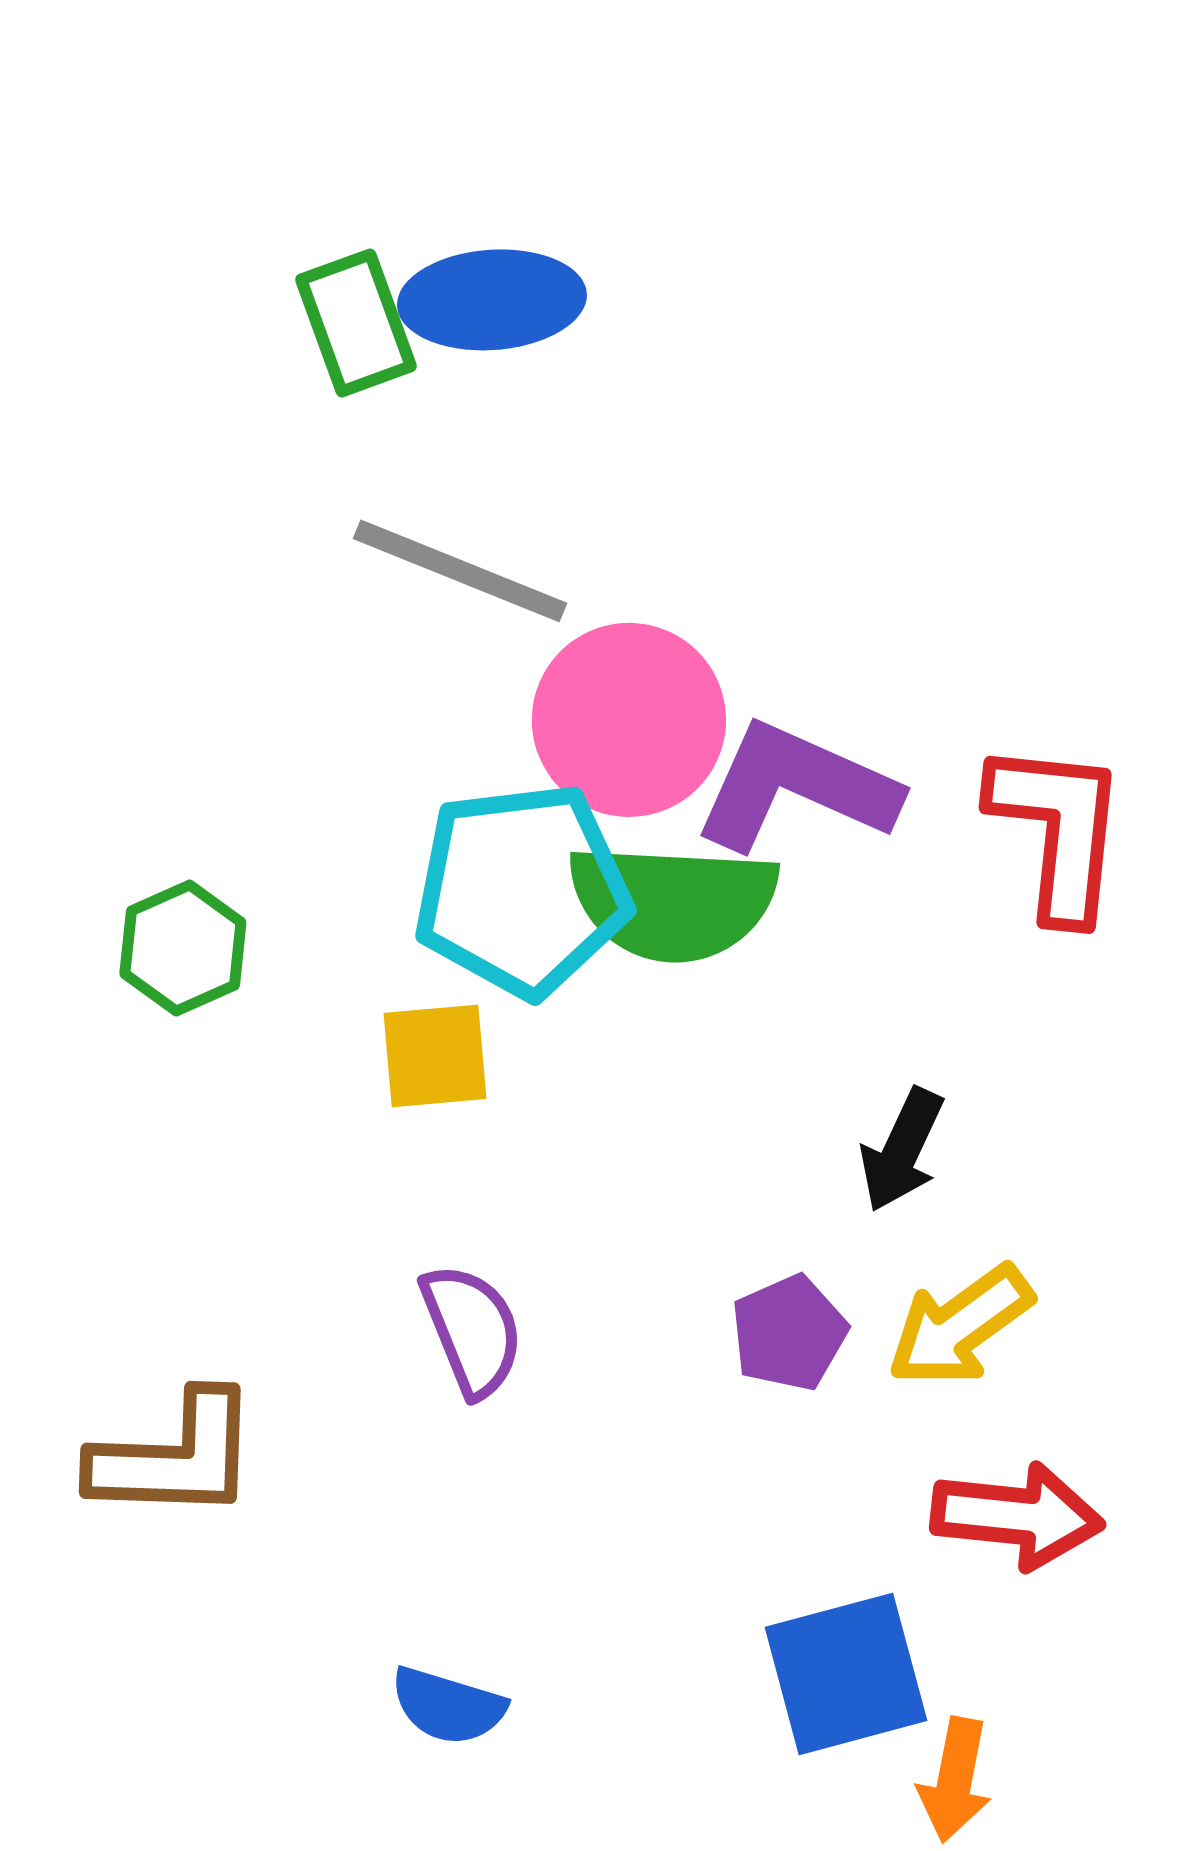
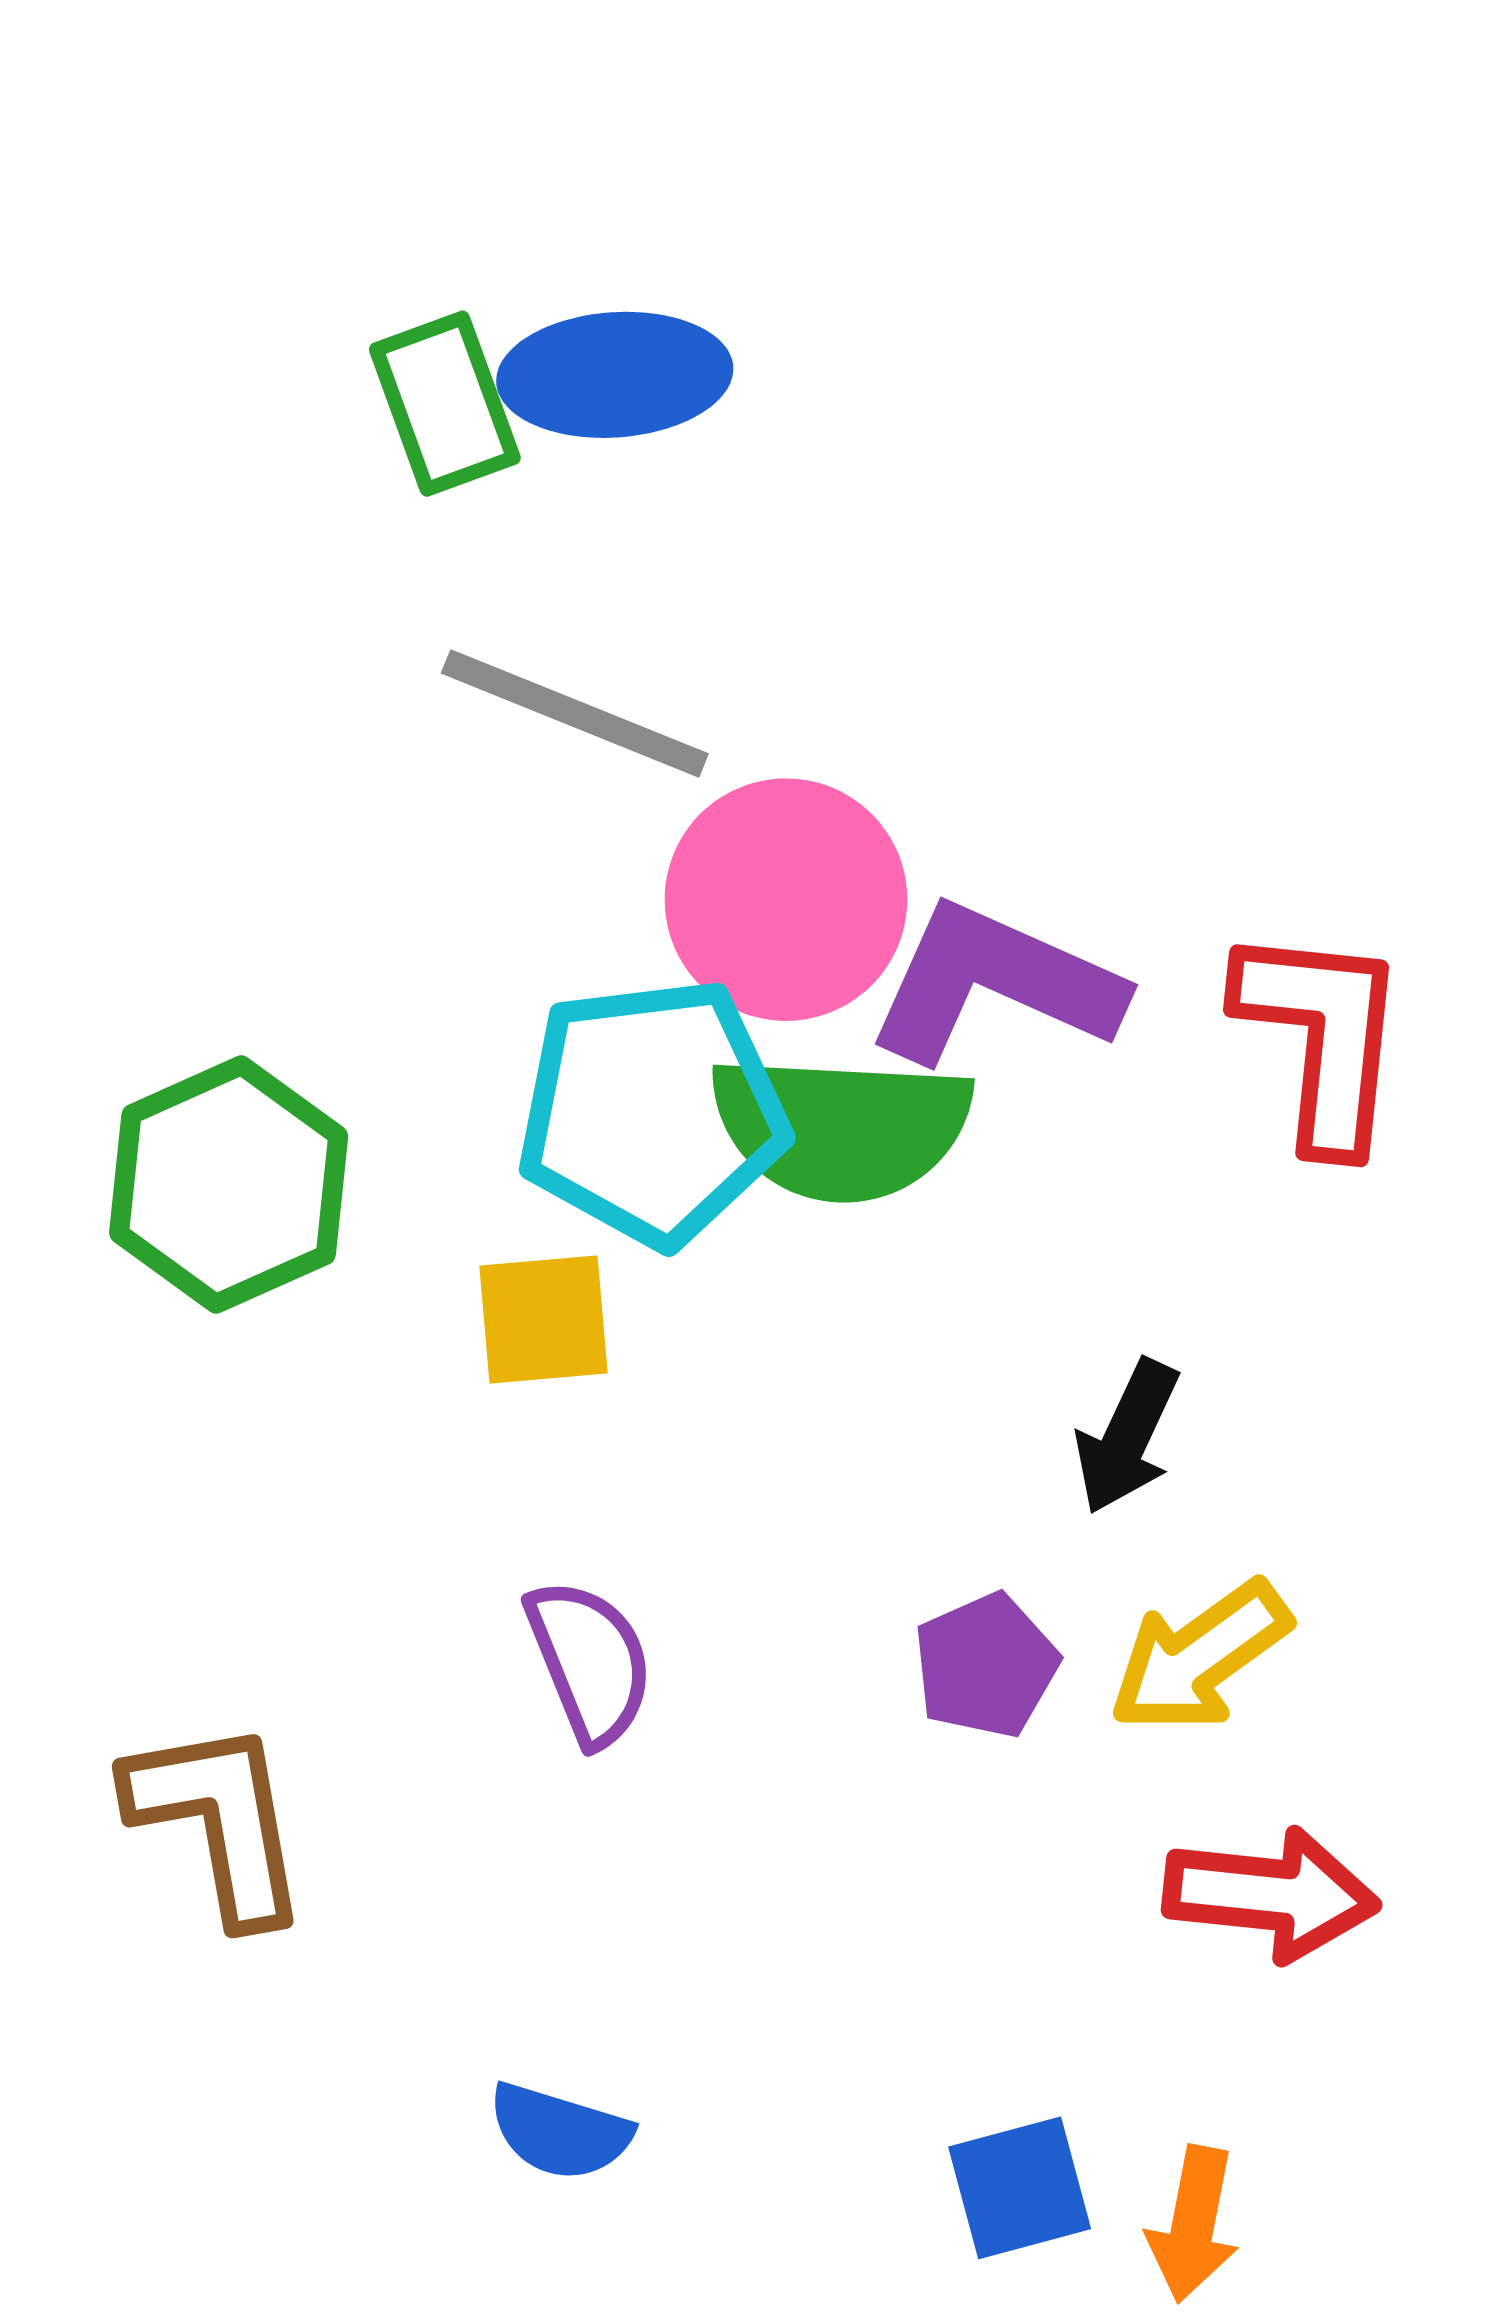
green hexagon: (183, 948) -> (229, 1185), size x1.5
brown L-shape: (175, 1457) -> (219, 1821), turned -102
blue square: (846, 1674) -> (1020, 2188), moved, size x0.7

